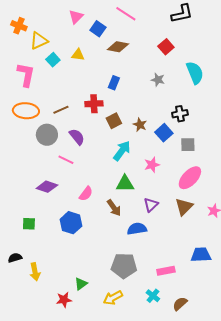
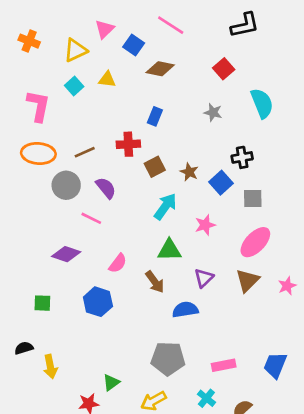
yellow triangle: (39, 41) -> (75, 50), moved
blue trapezoid: (201, 255) -> (275, 365), moved, turned -65

